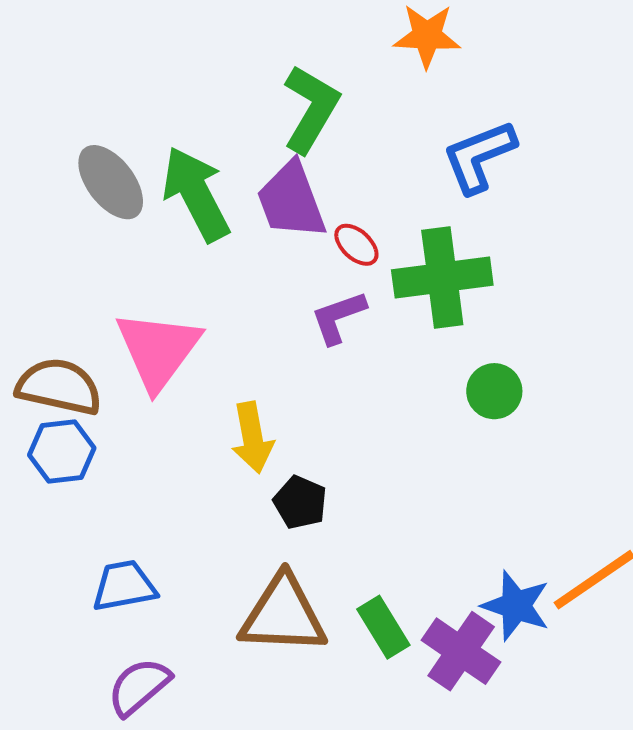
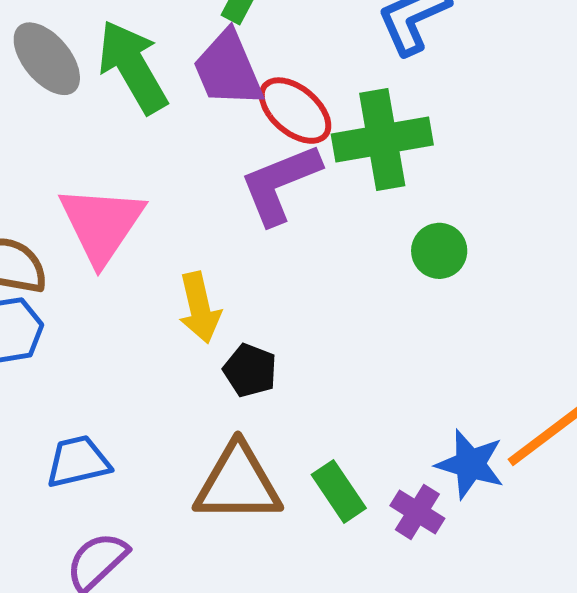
red ellipse: (356, 245) -> (295, 111), size x1.6
purple L-shape: (338, 317) -> (280, 184), size x1.5
purple cross: (461, 651) -> (417, 512), size x0.7

